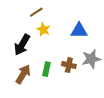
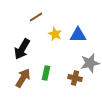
yellow star: (43, 29) -> (55, 34), moved
brown cross: (69, 65) -> (75, 78), moved

